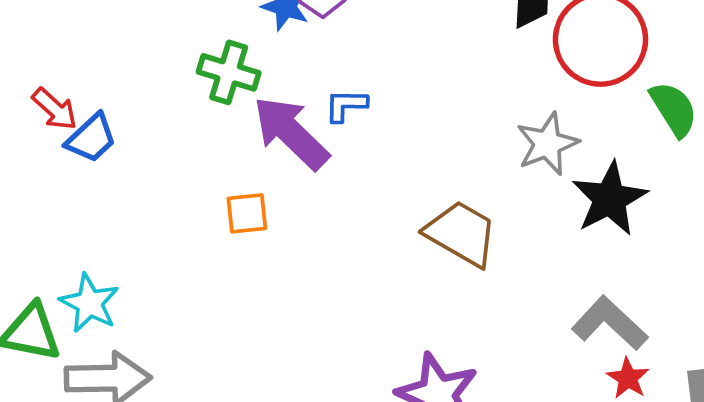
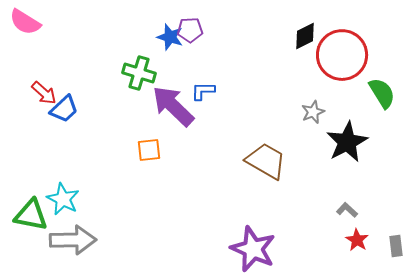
gray star: (547, 144) -> (313, 112), size x0.7
gray L-shape: (610, 323) -> (347, 210), size x0.5

